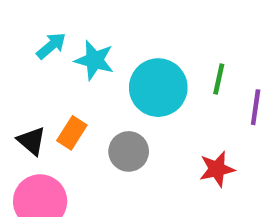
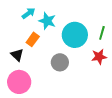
orange rectangle: (72, 133) -> (33, 39), moved
red star: (217, 169) -> (99, 57), moved

